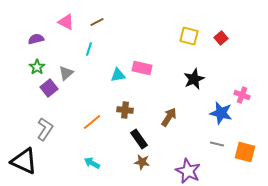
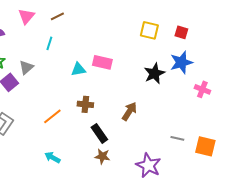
pink triangle: (66, 22) -> (26, 16), turned 42
red square: (221, 38) -> (181, 32), turned -32
blue star: (221, 113) -> (181, 62), moved, turned -30

